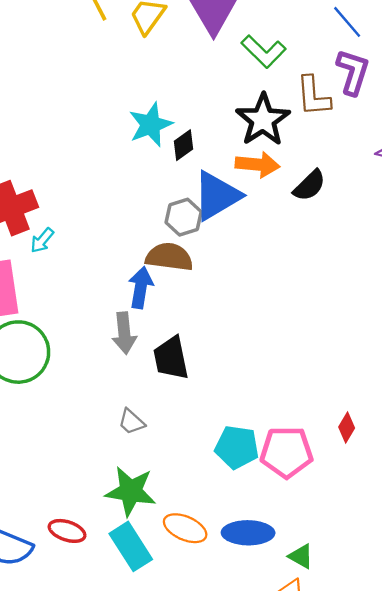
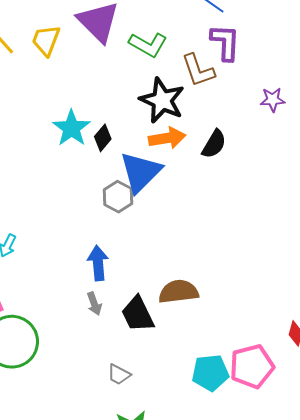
brown semicircle: (169, 257) -> (178, 292), moved
gray arrow: (124, 333) -> (94, 304), size x0.7

